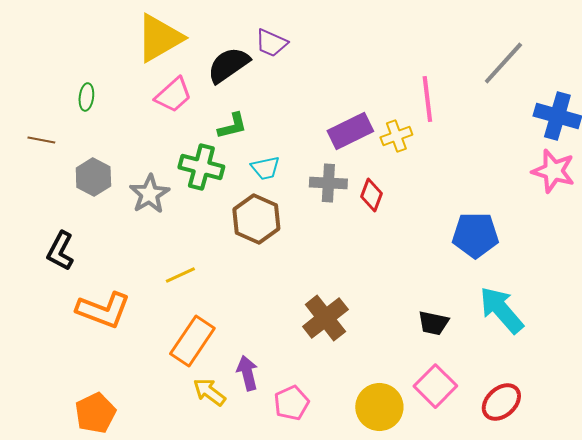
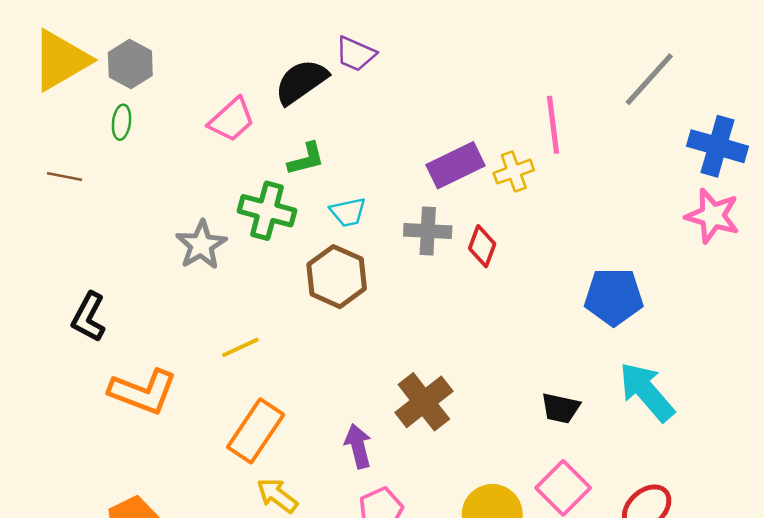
yellow triangle: (159, 38) -> (61, 60), moved
gray hexagon: (93, 177) -> (130, 64), moved
purple arrow: (247, 373) -> (358, 446), moved

